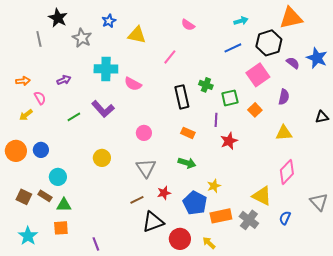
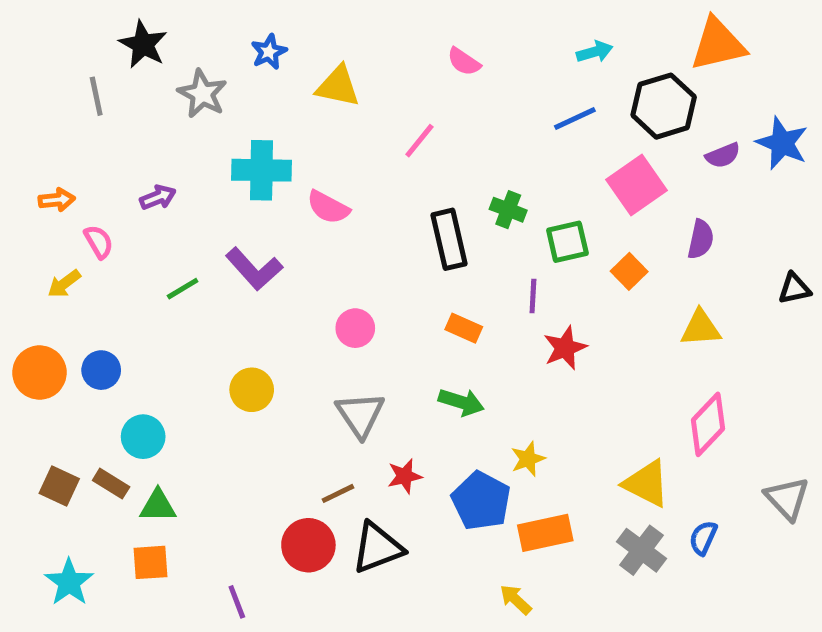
purple semicircle: (293, 63) -> (723, 155), turned 120
gray cross: (249, 220) -> (641, 550), moved
red circle: (180, 239) -> (308, 545), moved

